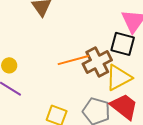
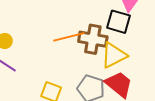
brown cross: (97, 62) -> (93, 39), turned 36

